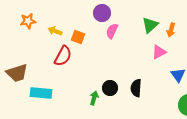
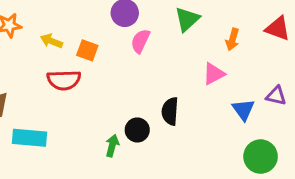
green triangle: (150, 25) -> (187, 19), moved
red semicircle: (63, 56) -> (64, 80), turned 60
black semicircle: (136, 88) -> (170, 111), moved

